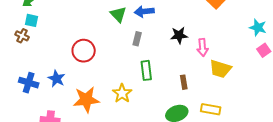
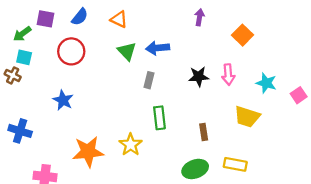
cyan star: (258, 28) -> (266, 83), moved
pink arrow: (203, 47) -> (228, 75), moved
red circle: (84, 51) -> (71, 51), moved
blue star: (57, 79) -> (63, 100), moved

